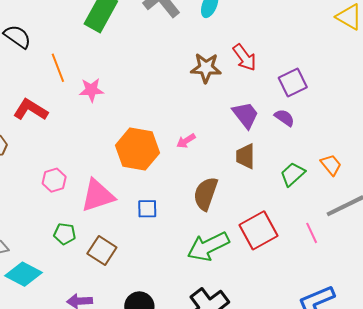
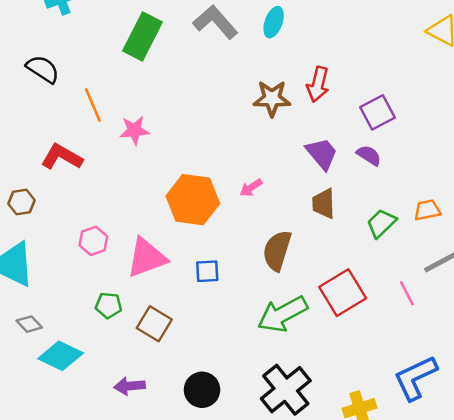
red arrow: (244, 57) -> (318, 84), turned 52
orange trapezoid: (331, 165) -> (427, 210), turned -60

